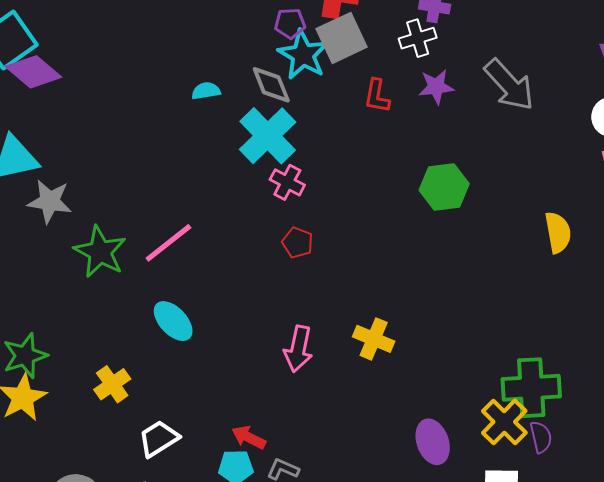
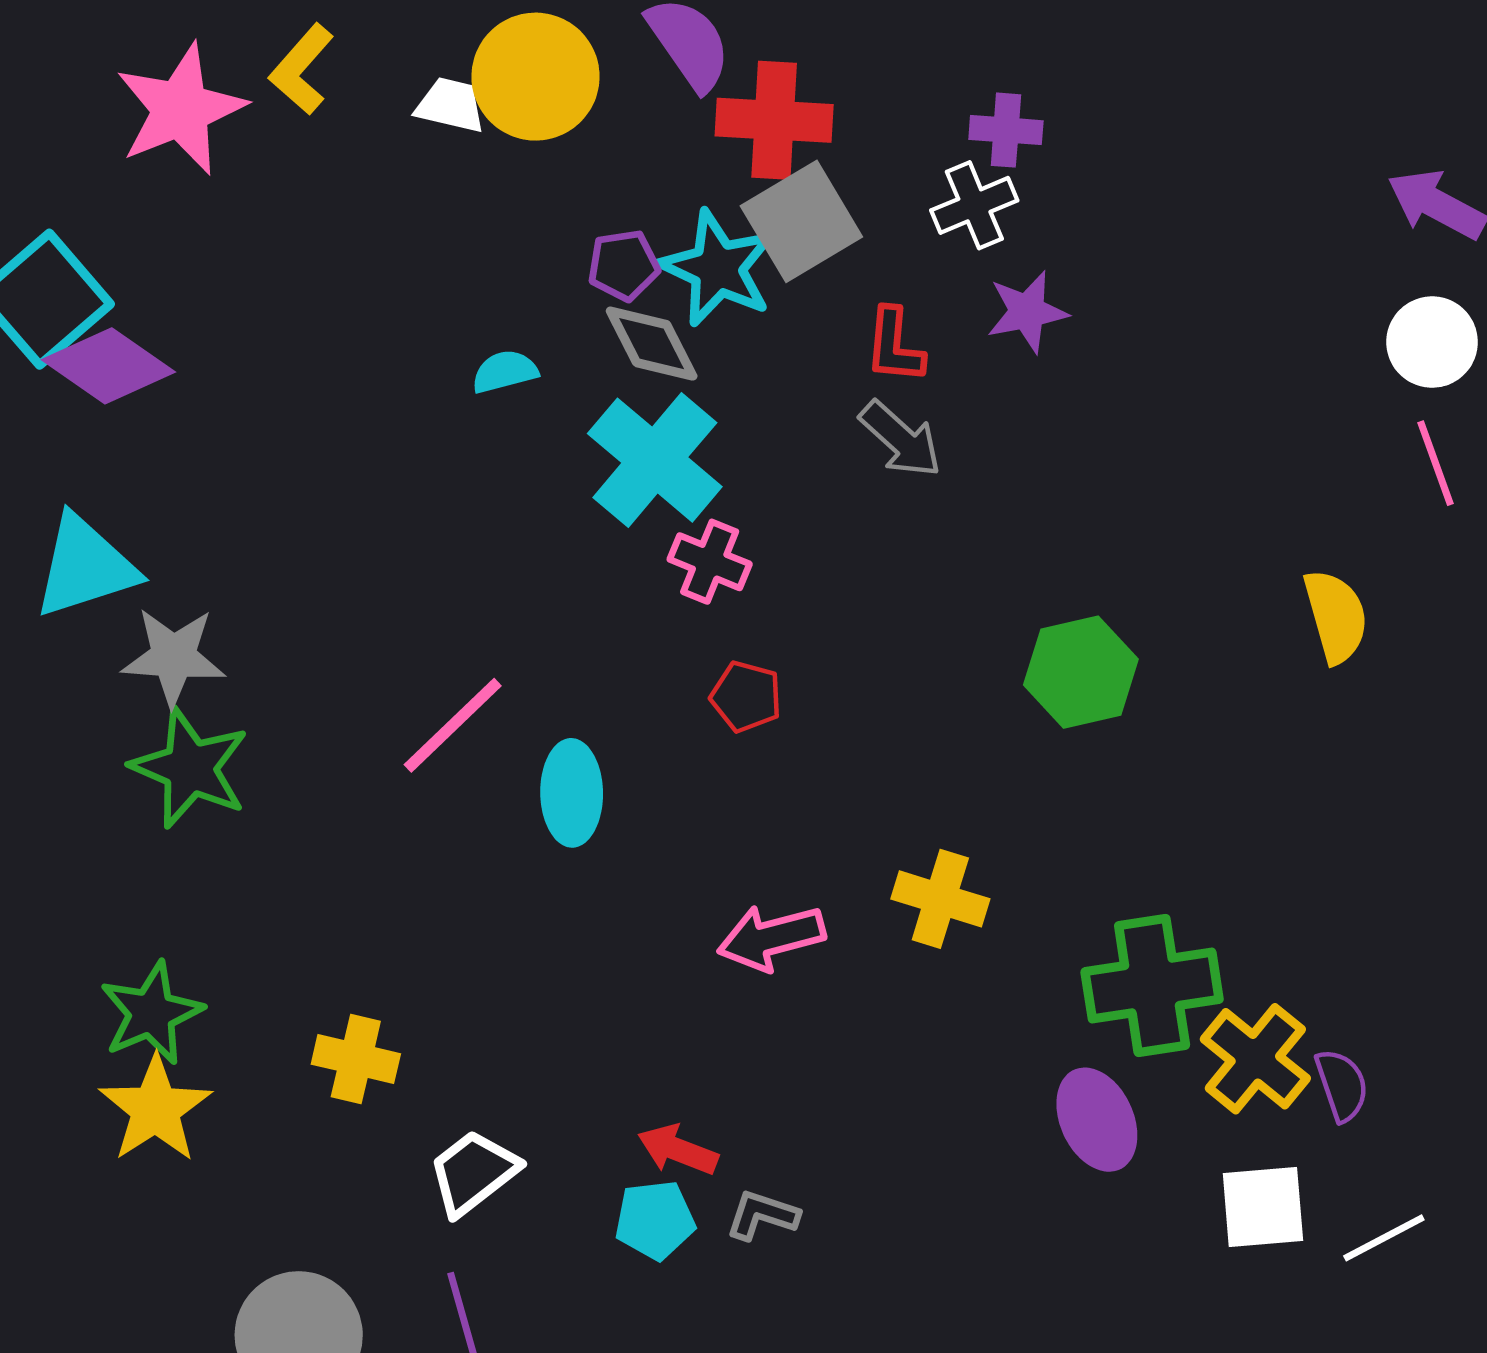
purple pentagon: (290, 23) -> (624, 265), moved
gray arrow: (509, 85) -> (901, 439), moved, size x0.7
green hexagon: (444, 187) -> (1081, 672), moved
green star: (100, 252) -> (190, 768), moved
cyan ellipse: (173, 321) -> (572, 793), moved, turned 48
pink arrow: (298, 349) -> (771, 938), turned 69
yellow cross: (112, 384) -> (356, 1059), turned -36
green cross: (531, 388) -> (1152, 986), moved

